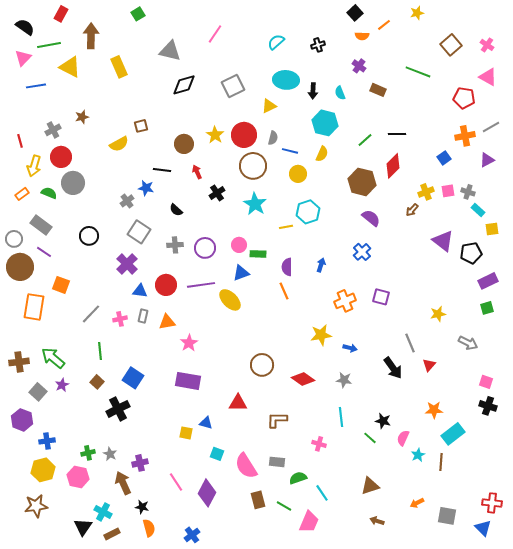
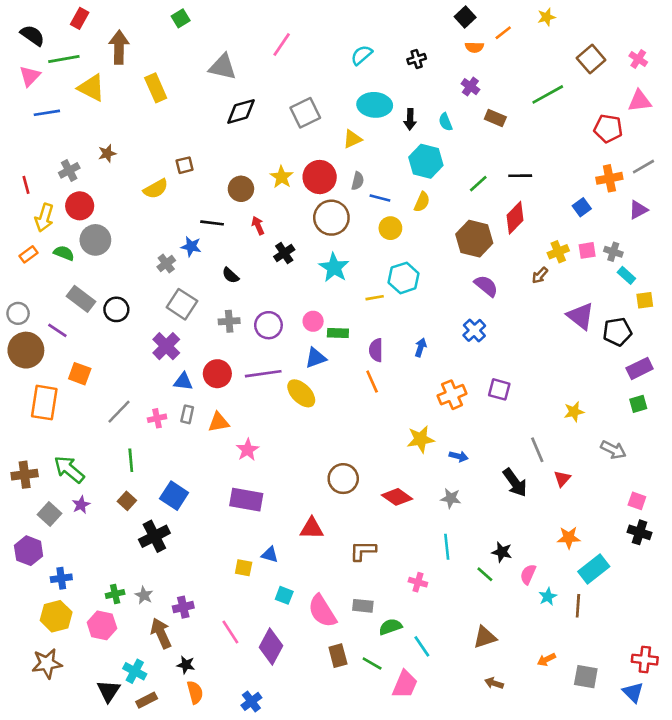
green line: (418, 72) -> (548, 94), turned -50
pink triangle: (488, 77) -> (640, 101), turned -36
gray rectangle: (41, 225) -> (81, 299), moved

